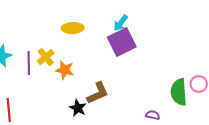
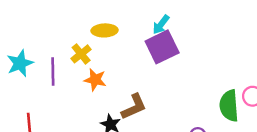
yellow cross: (46, 57) -> (81, 54), moved

